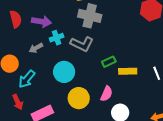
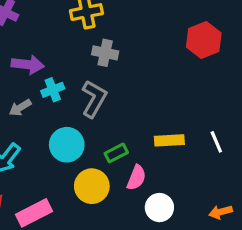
gray cross: (90, 16) -> (105, 53), size x0.7
gray L-shape: (82, 44) -> (94, 99), turned -85
green rectangle: (109, 62) -> (116, 153), moved

